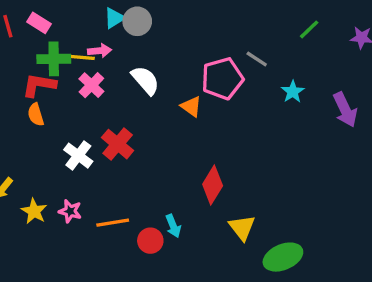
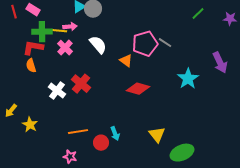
gray line: (257, 59) -> (165, 43), moved
cyan star: (293, 92) -> (188, 79), moved, size x1.5
red diamond: (213, 185) -> (138, 89), moved, turned 75
pink star: (70, 211) -> (70, 157), moved

